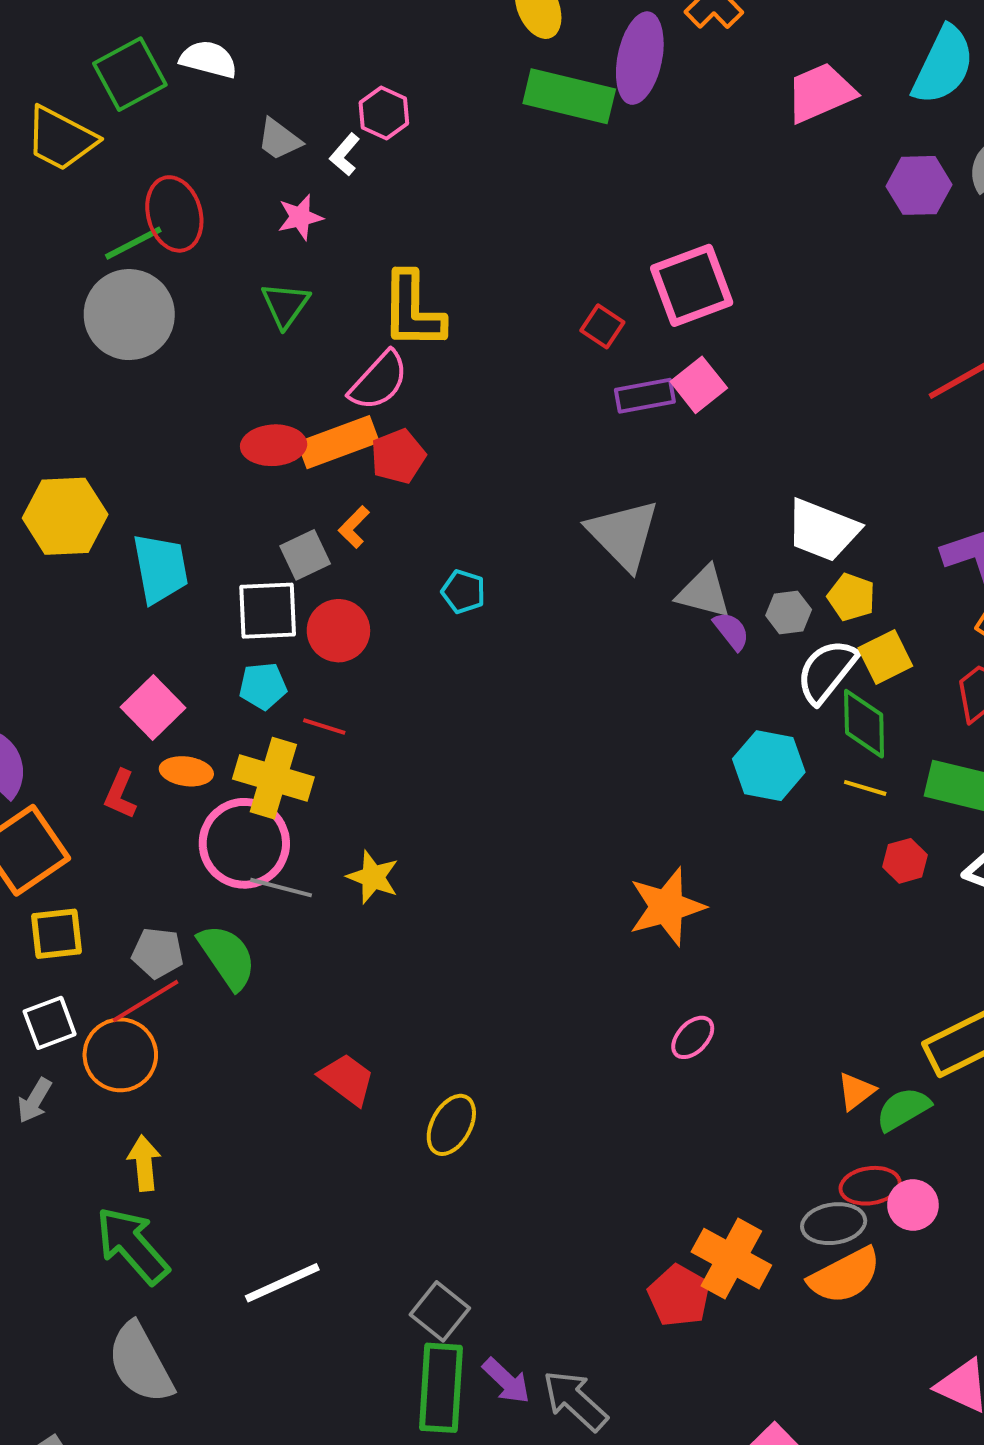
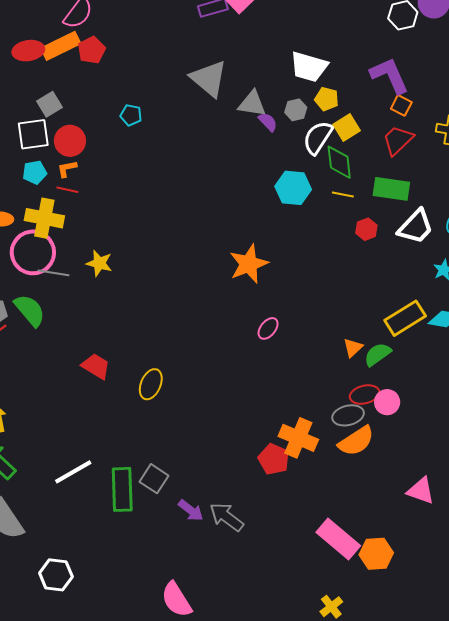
orange L-shape: (354, 527) -> (67, 169), moved, turned 40
green rectangle: (441, 1388) -> (122, 489), moved

